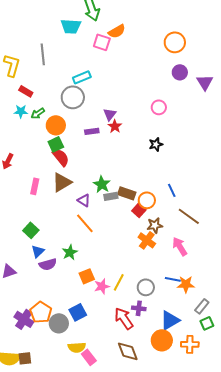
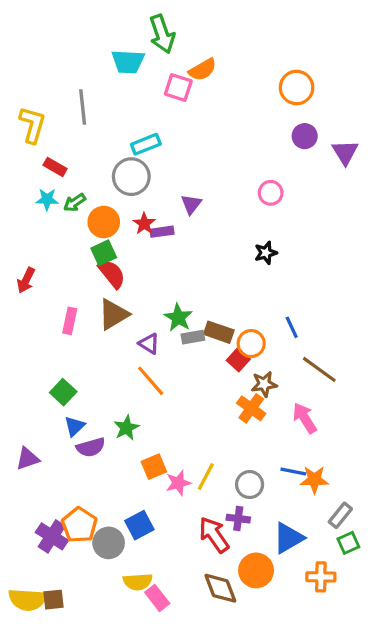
red star: (115, 126) -> (144, 224), moved
orange circle: (162, 340) -> (256, 570), moved

